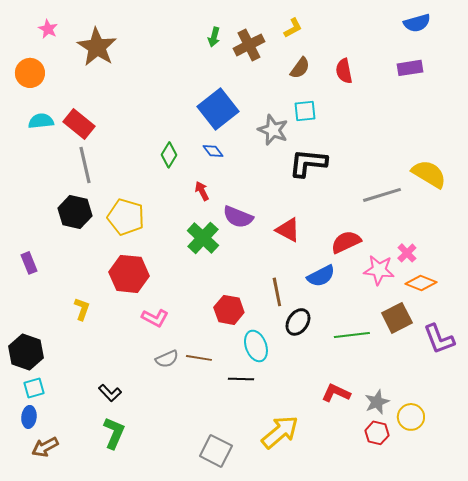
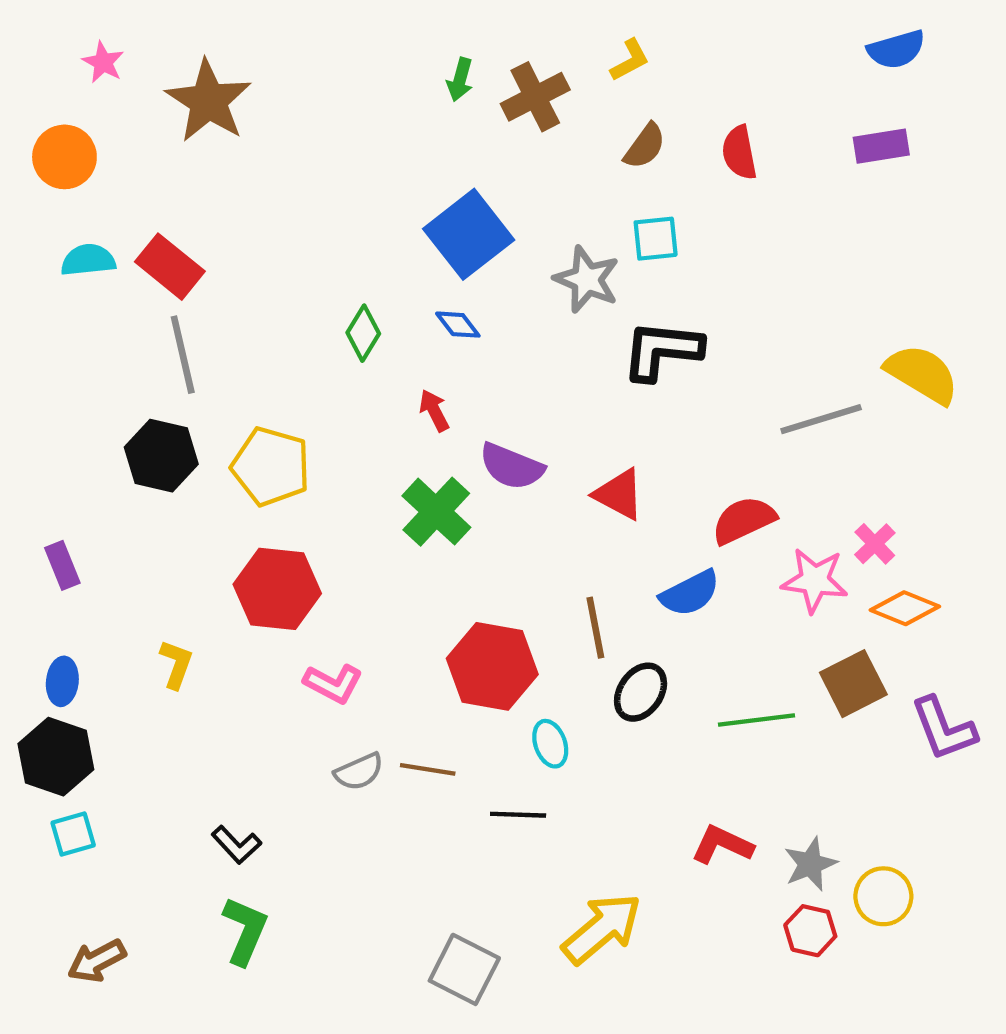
red hexagon: (229, 310) -> (492, 666), size x1.4
cyan ellipse: (256, 346) -> (550, 744), size x0.7
blue ellipse: (29, 417) -> (62, 681), moved

